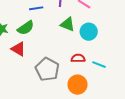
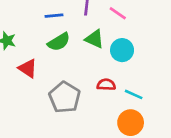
green semicircle: (26, 28) -> (59, 42), moved
orange circle: (78, 85) -> (131, 123), moved

